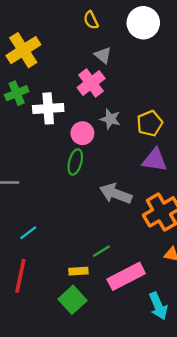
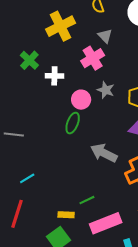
yellow cross: (23, 50) -> (61, 26), moved
green cross: (17, 93) -> (29, 60), turned -30
white cross: (48, 108) -> (54, 76), size x0.7

